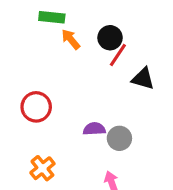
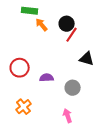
black triangle: (143, 79) -> (87, 59), moved
purple semicircle: (94, 129) -> (47, 78), moved

